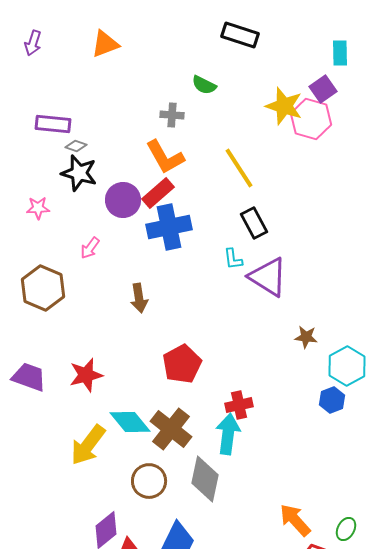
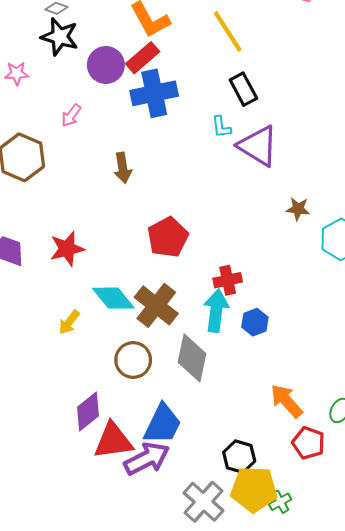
blue hexagon: (332, 400) -> (255, 322), moved
yellow arrow: (88, 445) -> (69, 322), size x0.6

